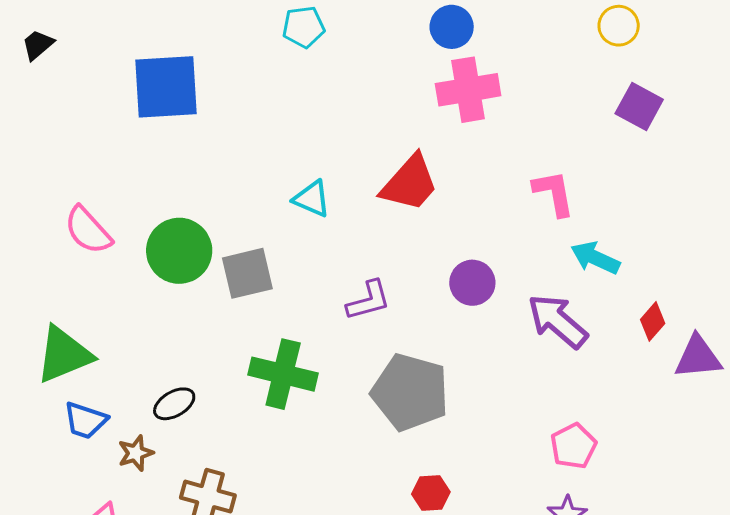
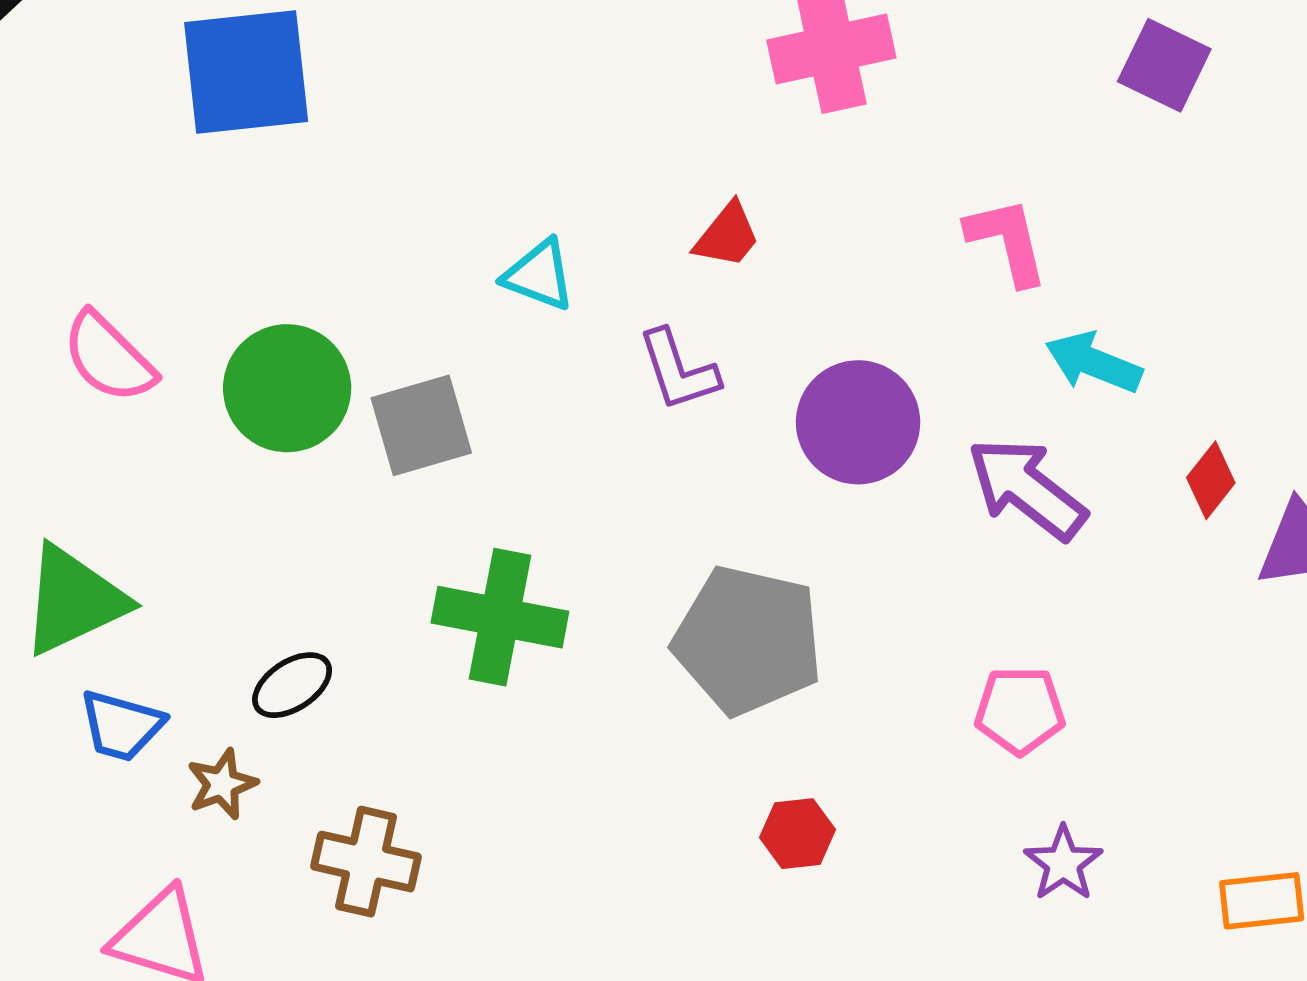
red trapezoid: (410, 183) -> (727, 235), size x0.6
purple circle: (472, 283) -> (858, 422), size x1.4
purple L-shape: (369, 300) -> (678, 370), moved, turned 90
pink pentagon: (574, 446) -> (1020, 710), moved, turned 30

